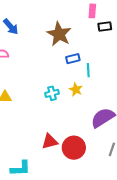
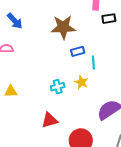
brown star: (59, 34) -> (63, 27), turned -30
red triangle: (50, 141) -> (50, 120), moved

